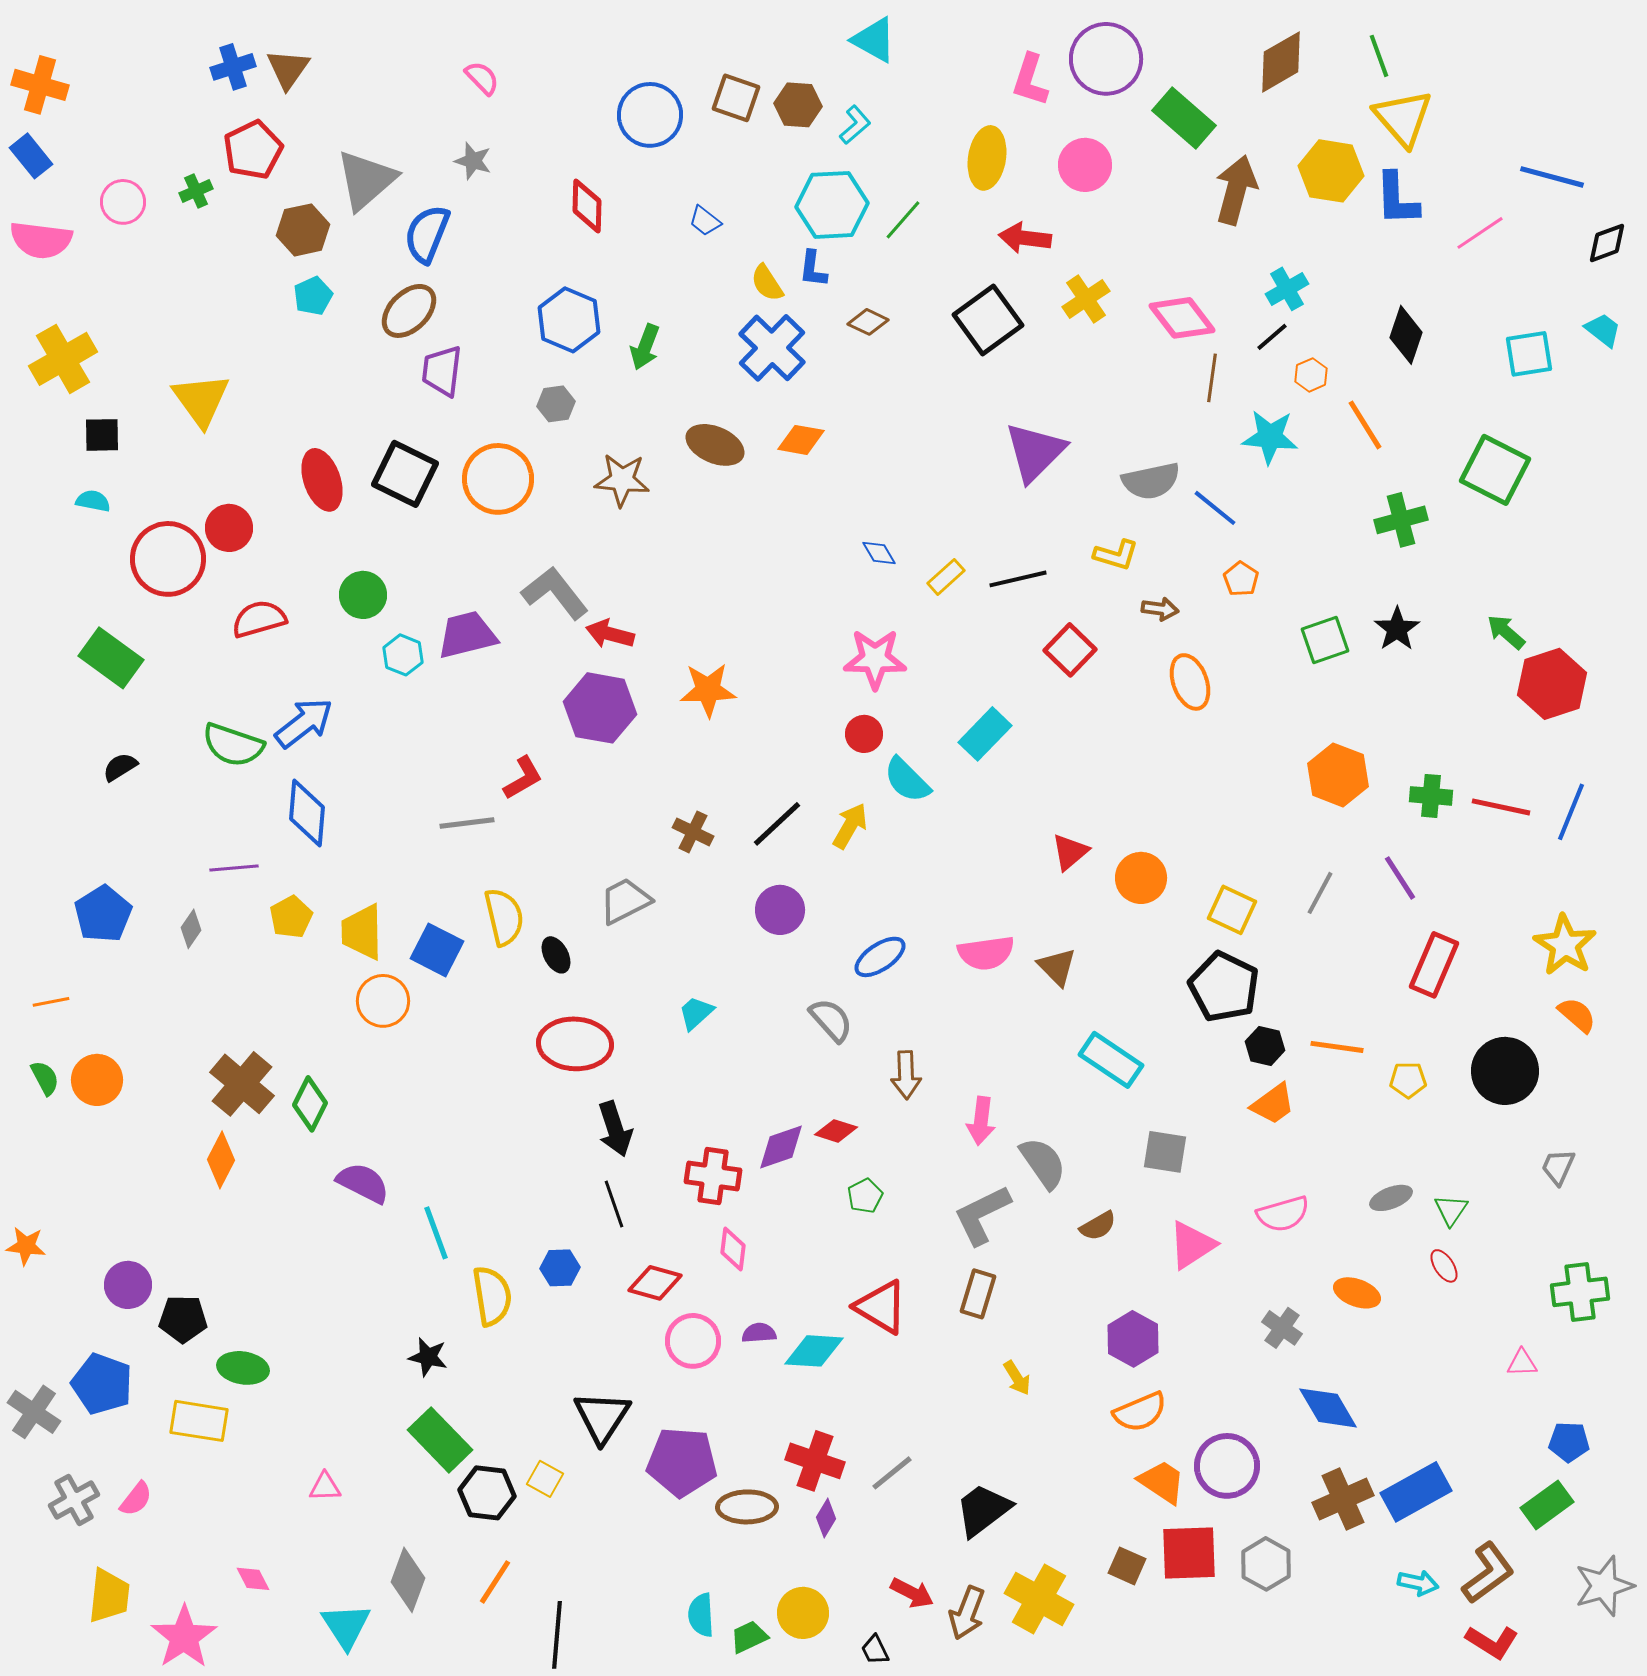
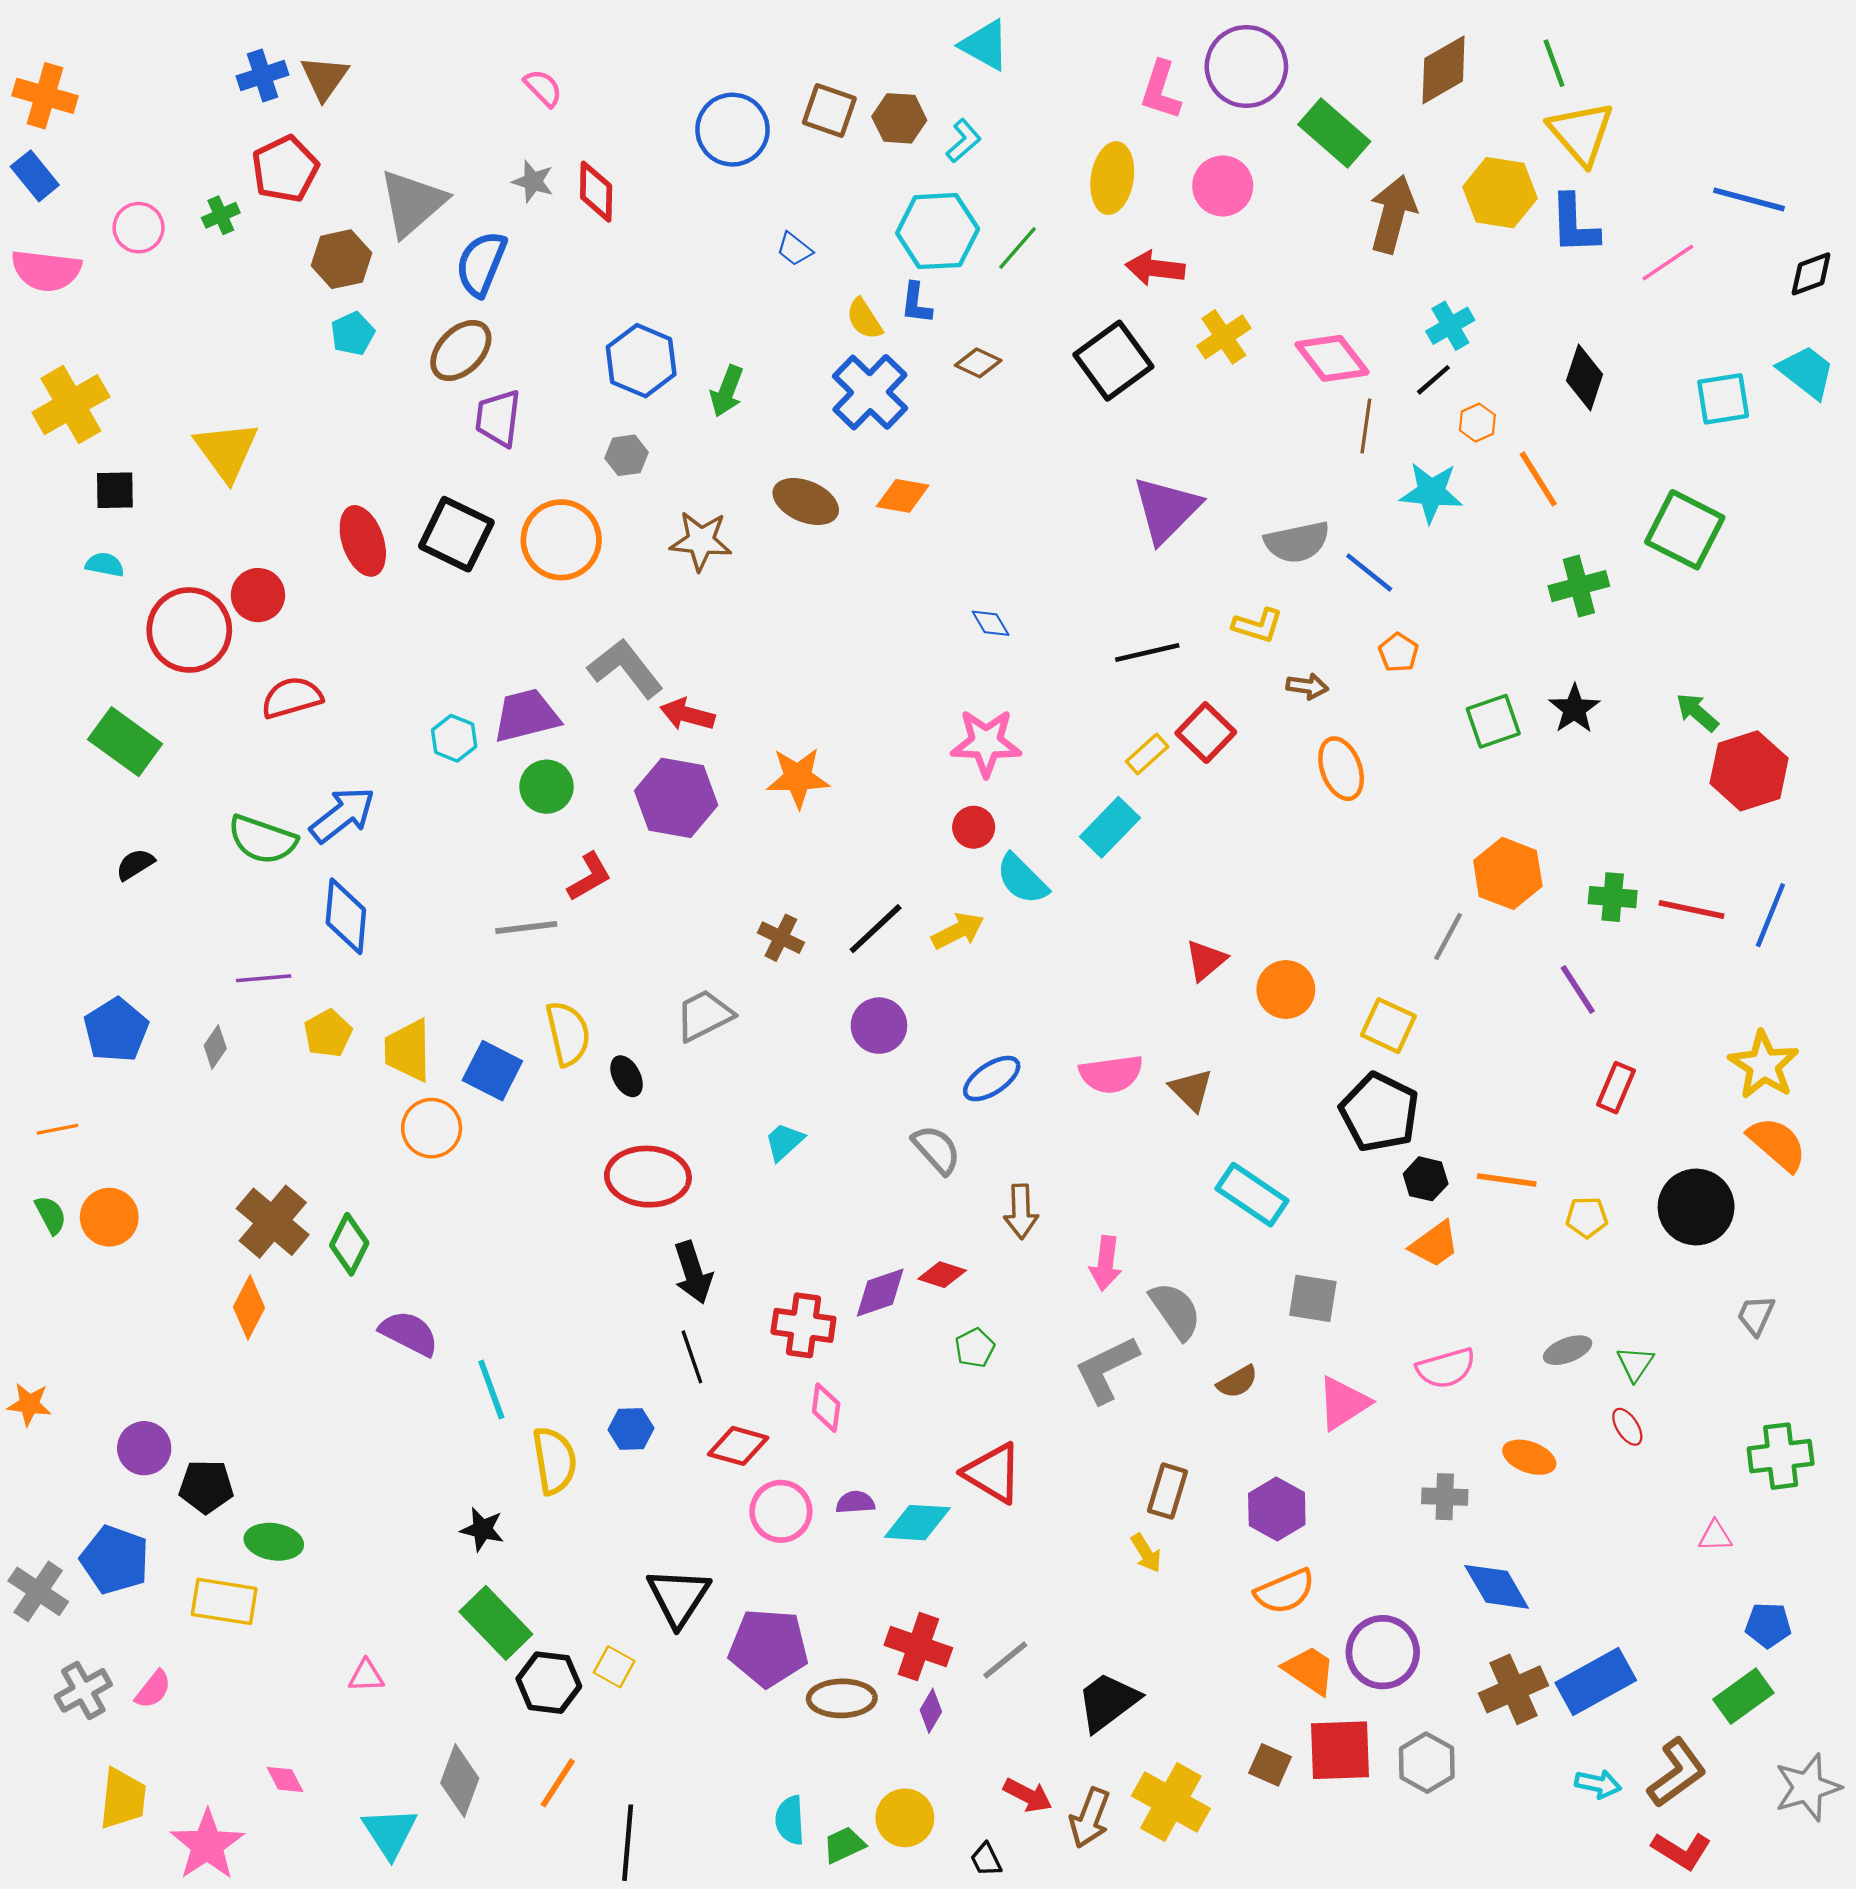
red diamond: (587, 206) -> (596, 192), moved
cyan trapezoid: (1603, 330) -> (1806, 372), size x1.4
yellow rectangle: (946, 577) -> (1147, 754), moved
green circle: (363, 595) -> (547, 787), moved
yellow arrow: (850, 826) -> (958, 931), turned 33
gray line: (1320, 893) -> (1448, 937), moved
red rectangle: (1434, 965) -> (1616, 1088), size x0.7
orange semicircle: (1577, 1015) -> (1777, 1144), size x1.4
brown rectangle: (978, 1294) -> (1167, 1491), moved
gray cross: (1282, 1328) -> (1445, 1497), turned -33

